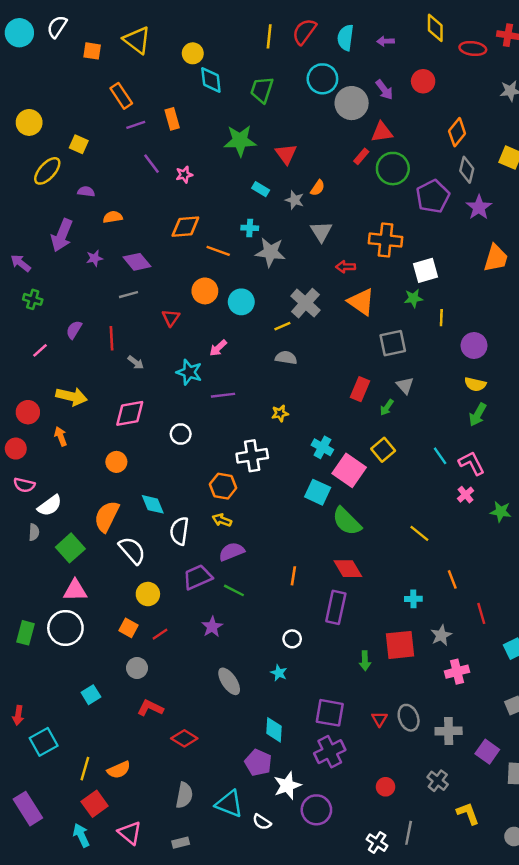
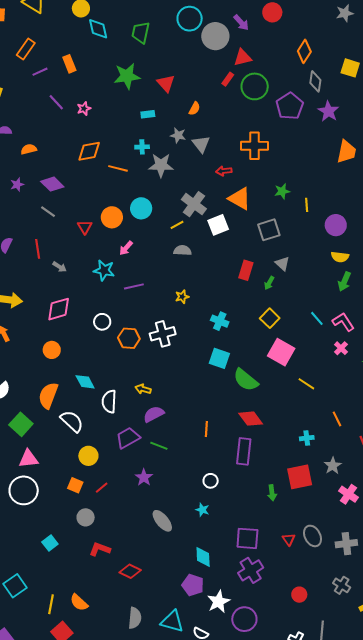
orange rectangle: (121, 96) -> (26, 49), turned 75
cyan rectangle: (261, 189) -> (148, 114), turned -32
gray star: (295, 200) -> (178, 135), moved
white square: (426, 270) -> (218, 225), moved
orange circle: (205, 291) -> (112, 217), moved
gray line: (128, 295) -> (48, 212), turned 56
pink square: (349, 470) -> (281, 352), moved
orange hexagon: (223, 486) -> (129, 338), moved
pink cross: (457, 672) -> (349, 494), turned -36
orange semicircle: (119, 770) -> (79, 602), turned 72

